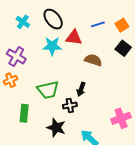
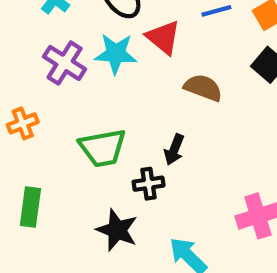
red triangle: (74, 38) -> (163, 37), turned 30
purple cross: (16, 56) -> (65, 63), moved
green rectangle: (24, 113) -> (30, 207), moved

